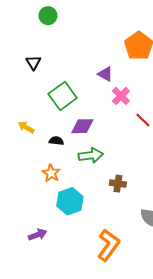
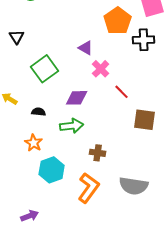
purple diamond: (82, 126) -> (77, 98), moved
purple arrow: (38, 235) -> (30, 216), moved
orange L-shape: (108, 245) -> (89, 188), moved

